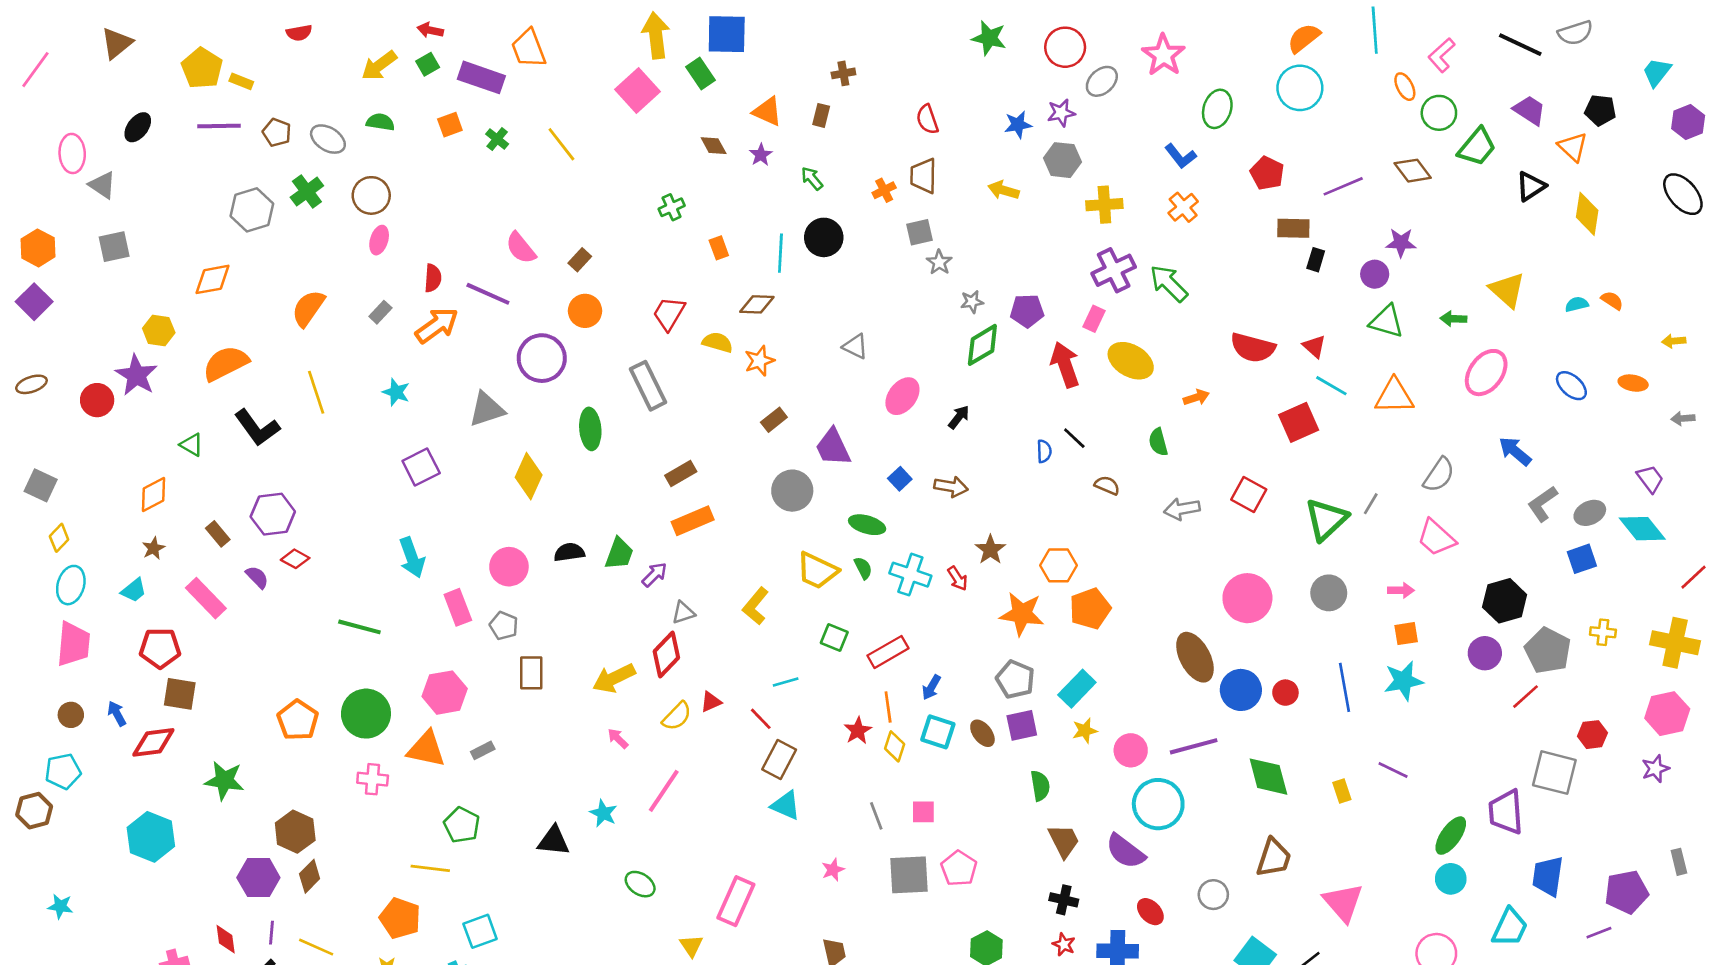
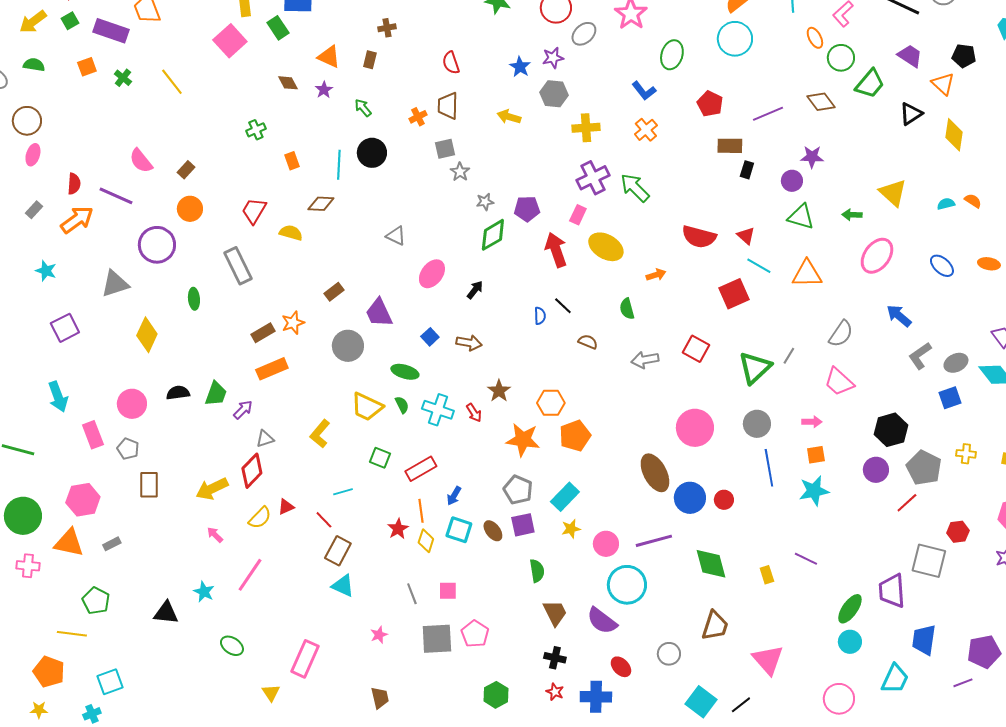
blue star: (1018, 125) -> (520, 67), turned -30
orange star: (759, 361) -> (293, 323), moved
green ellipse: (590, 429) -> (194, 299), size x0.7
blue line: (1344, 687) -> (769, 468), moved

